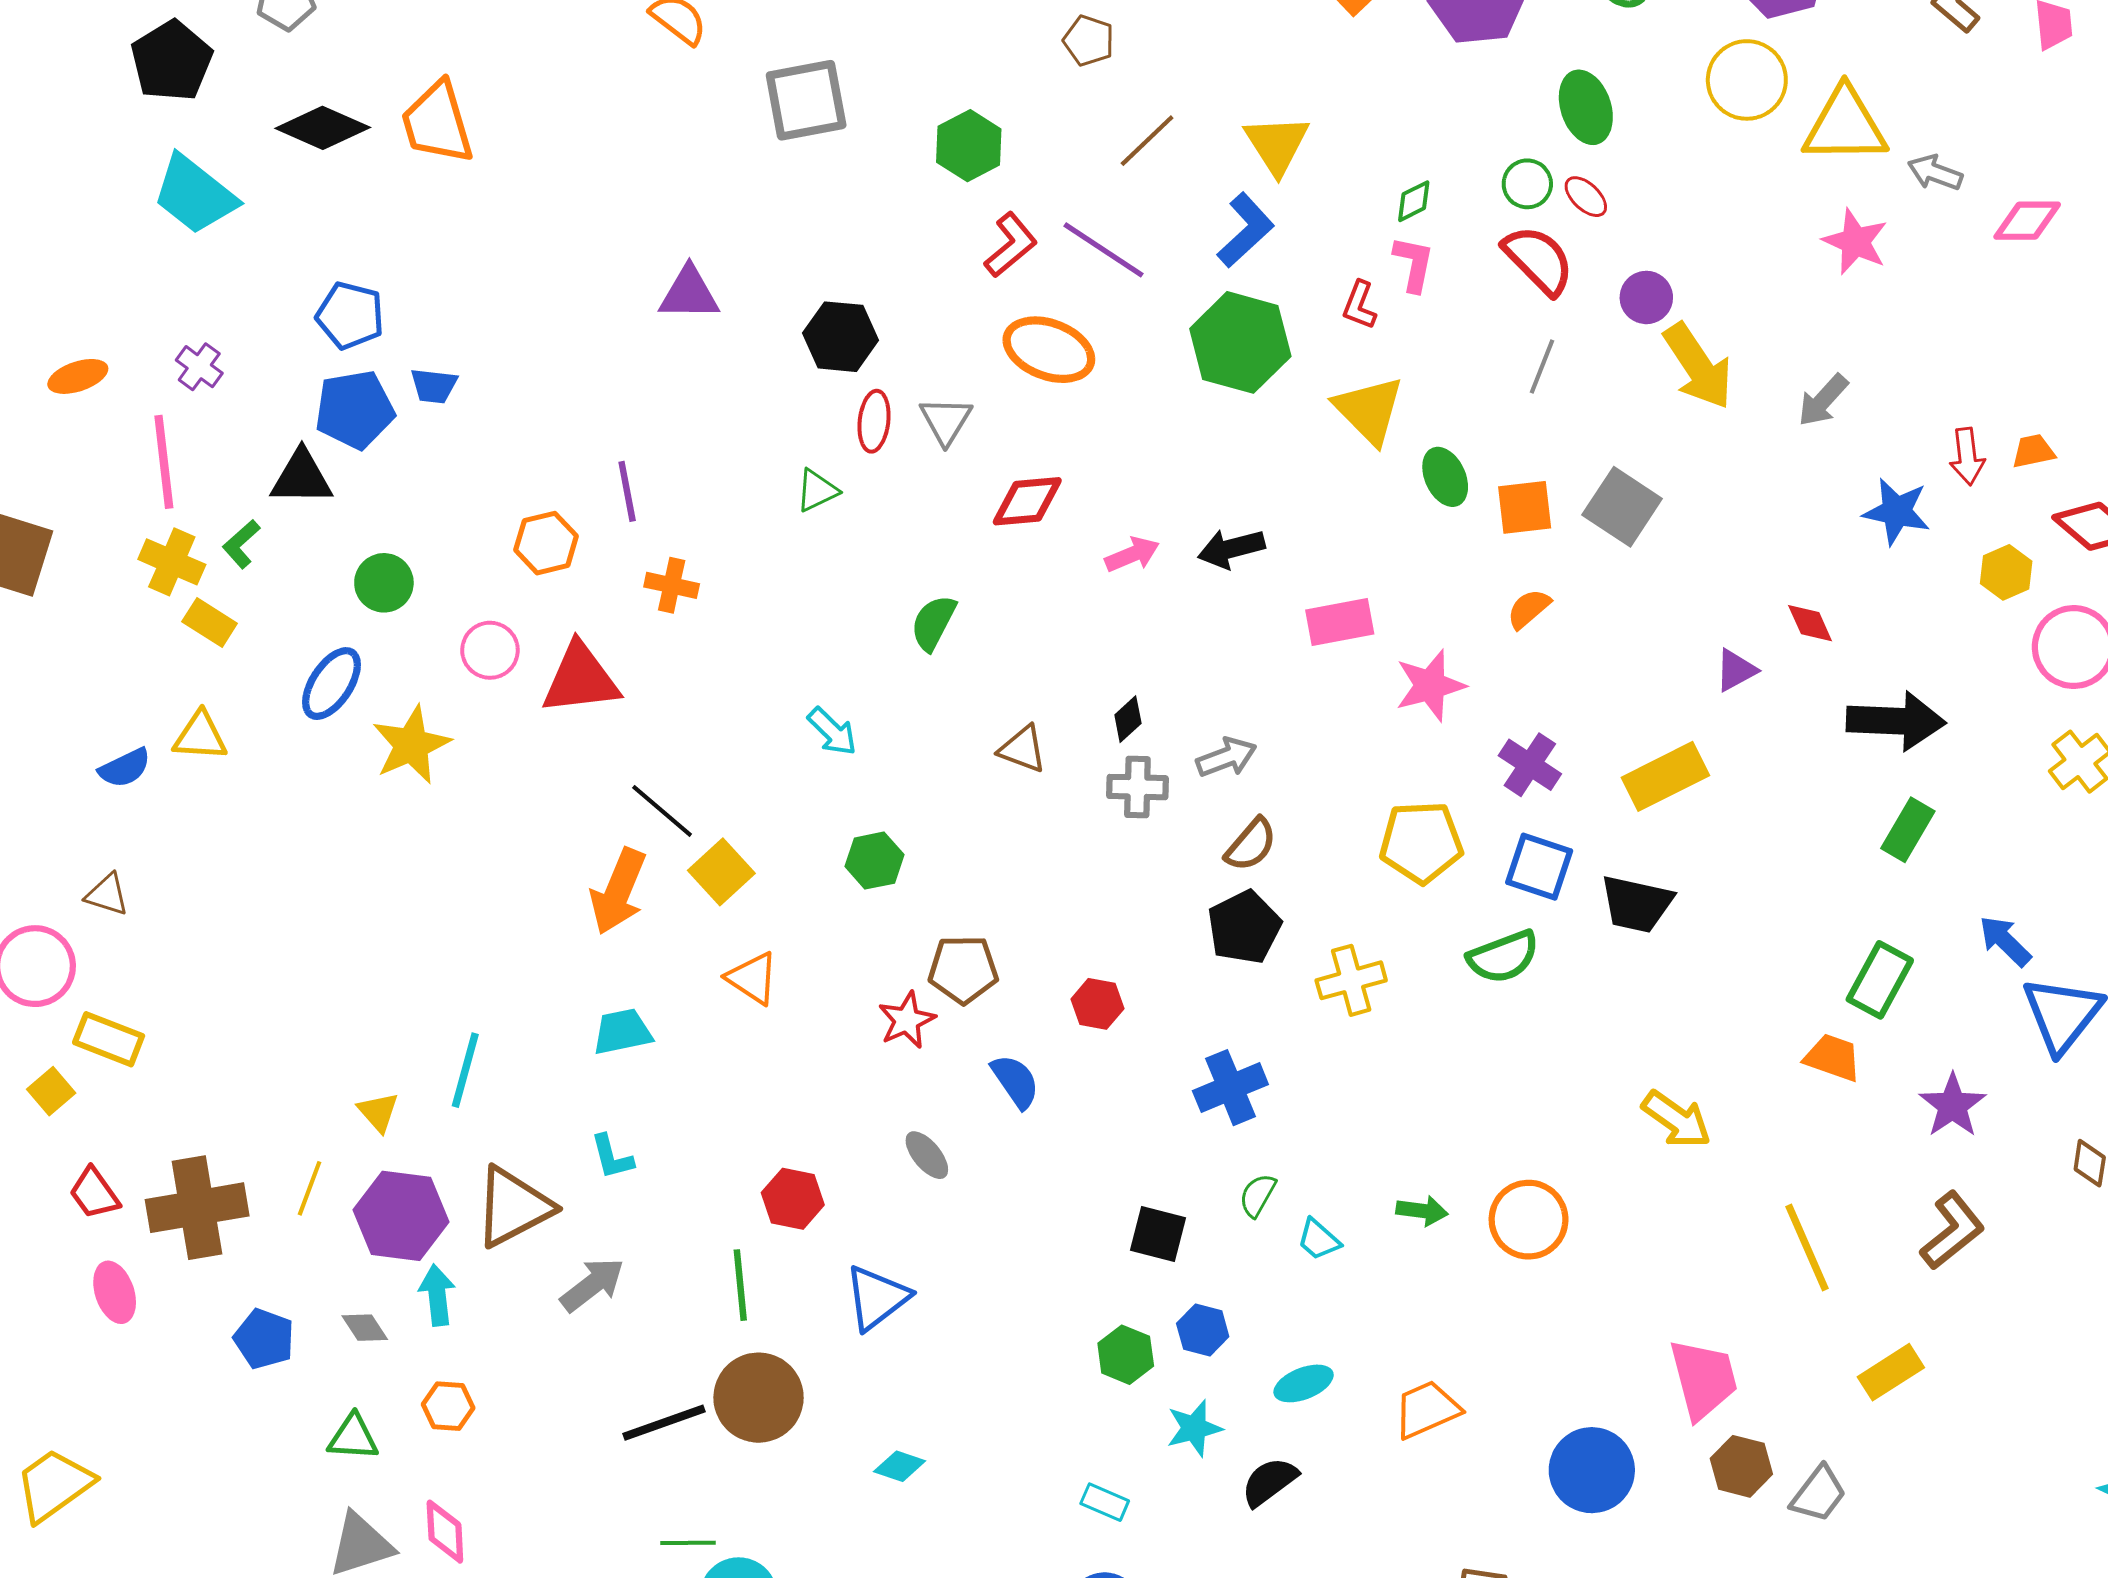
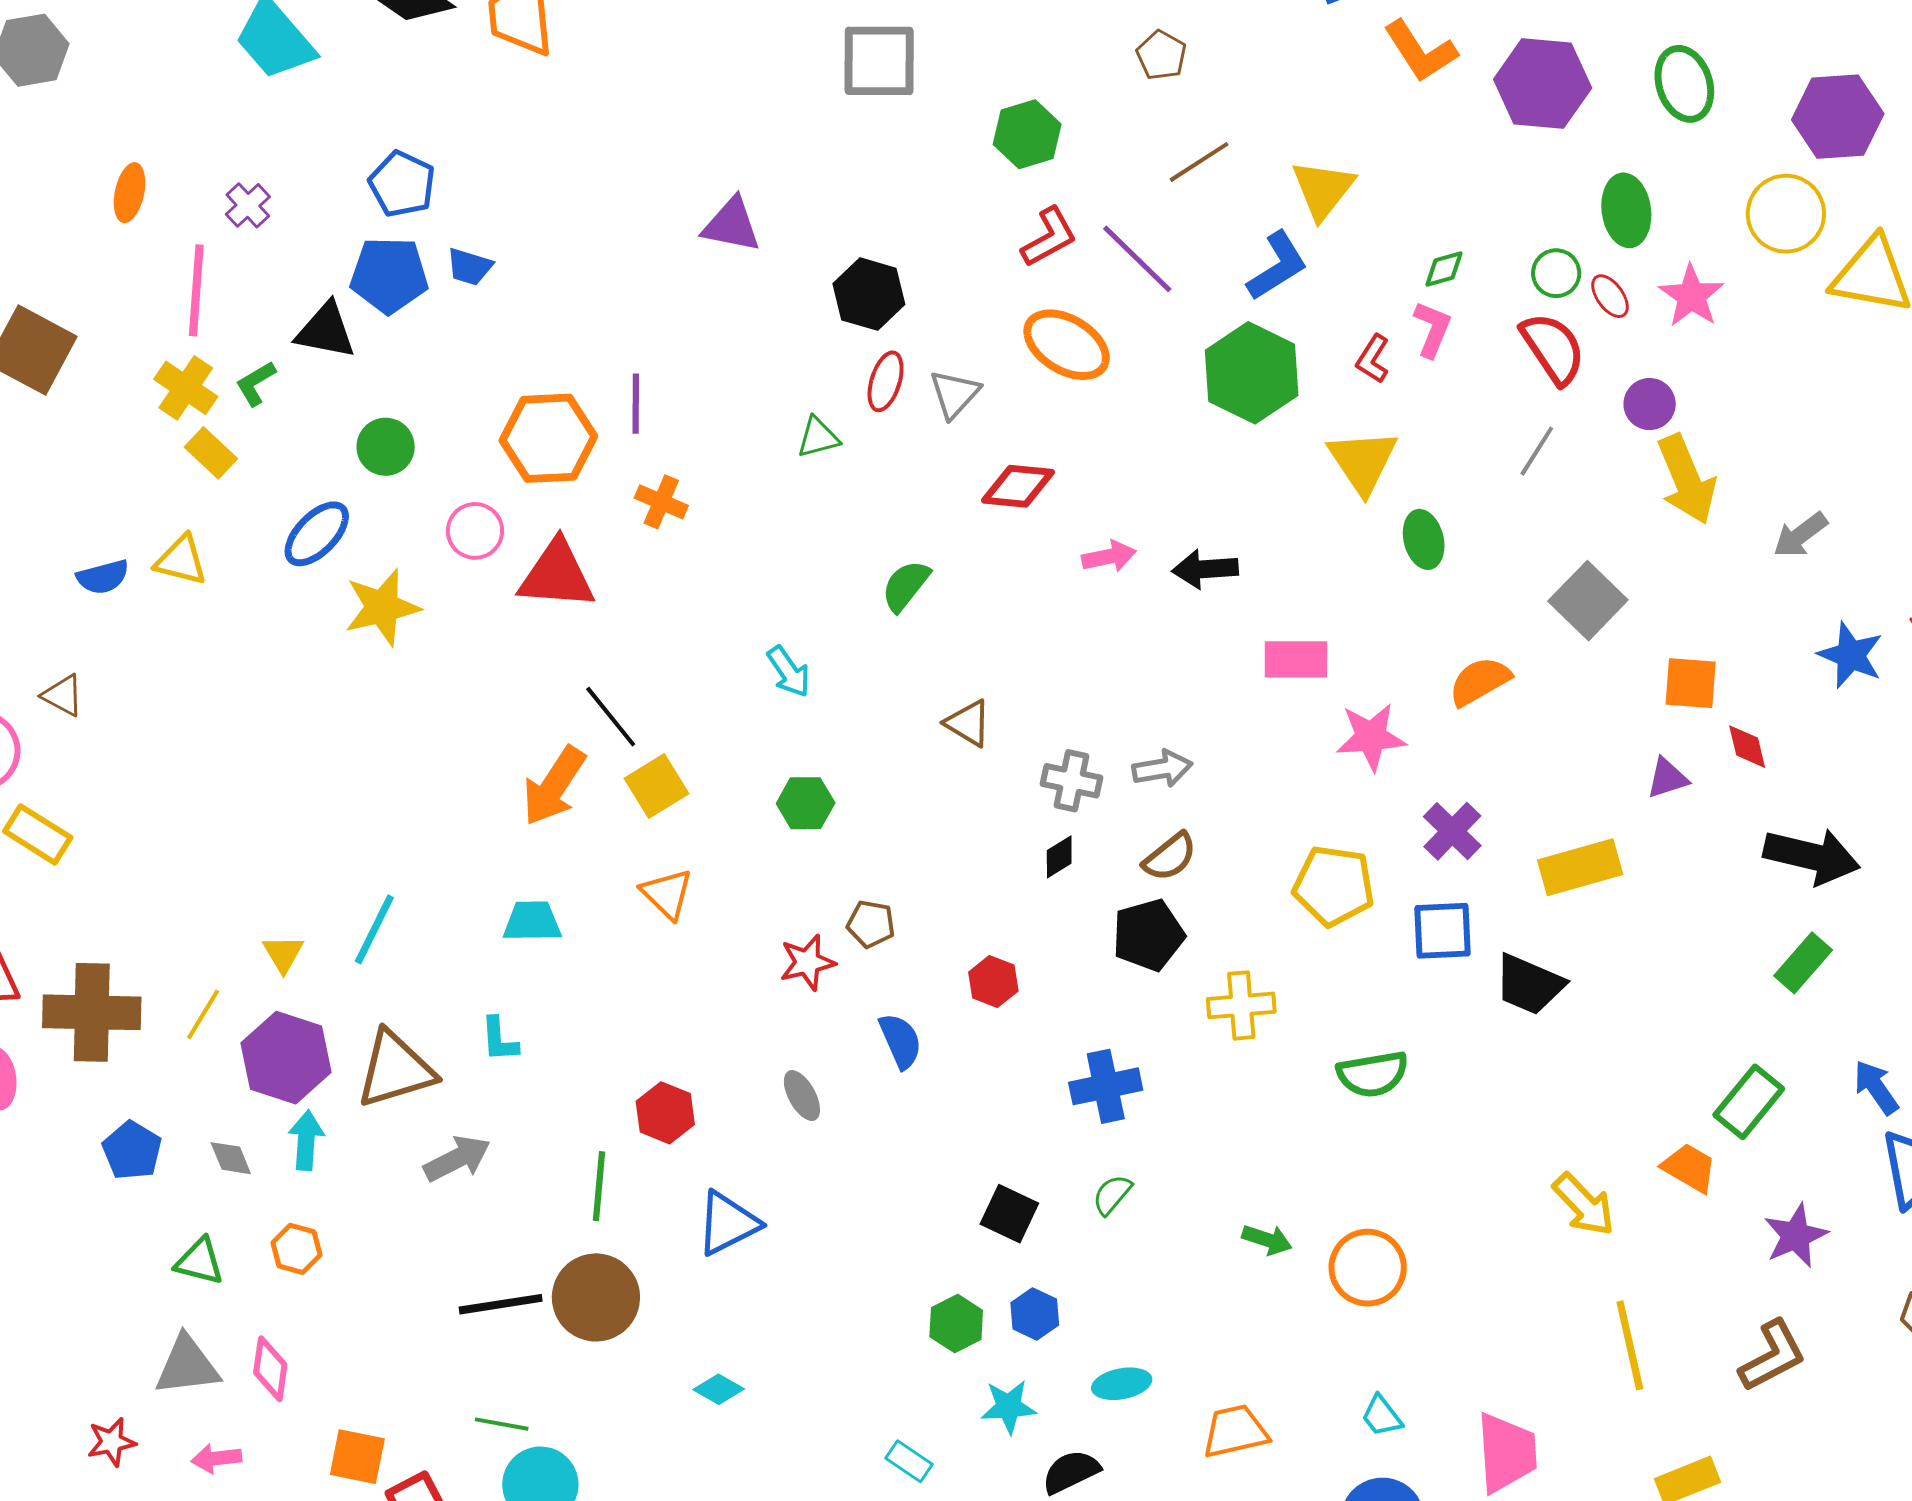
pink star: (1855, 242) -> (1691, 296), moved
orange ellipse: (78, 376) -> (130, 193), turned -70
orange square: (1525, 507) -> (1691, 683), moved
orange hexagon: (546, 543) -> (548, 438), size x1.5
orange semicircle: (1529, 609) -> (1480, 681), size x1.4
black diamond: (1128, 719) -> (1059, 857), moved
blue square: (1539, 867) -> (1442, 931), turned -32
green semicircle: (1503, 957) -> (1373, 1074), moved
brown pentagon: (963, 969) -> (871, 924), size x0.7
yellow arrow: (1677, 1119) -> (1584, 1205), moved
cyan trapezoid: (1319, 1240) -> (1382, 1416), moved

